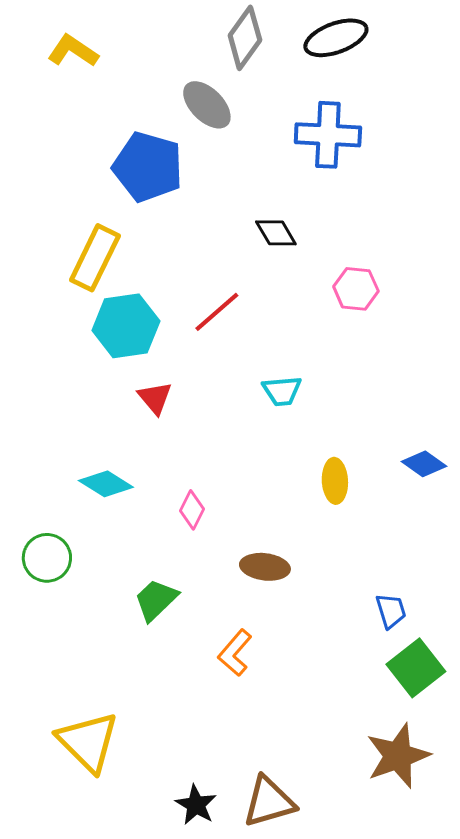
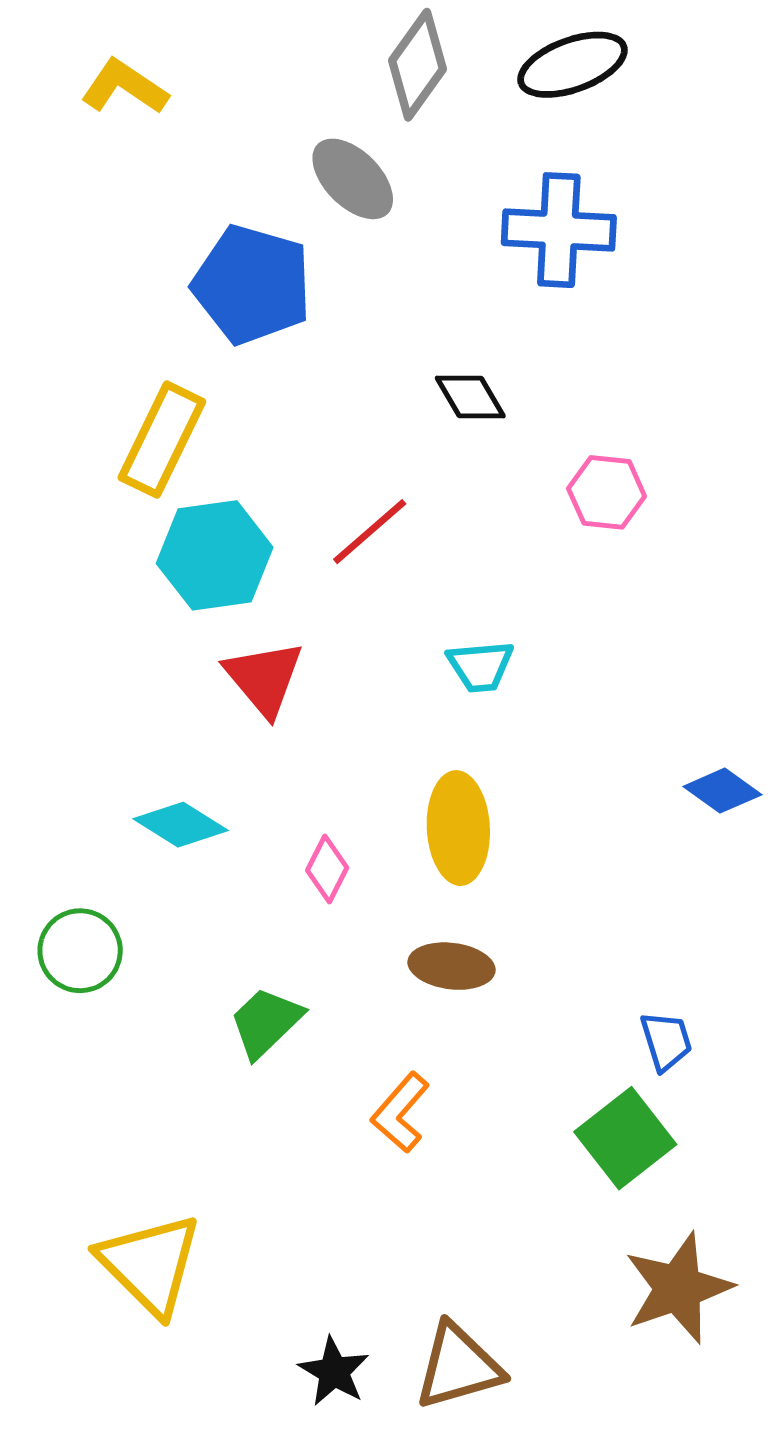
red triangle: (155, 398) -> (264, 678), size x1.4
yellow ellipse: (335, 481) -> (458, 828), moved, size x1.4
green square: (416, 668) -> (625, 1138), moved

